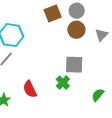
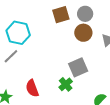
gray square: (74, 65) -> (78, 67), turned -30

